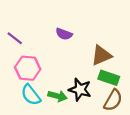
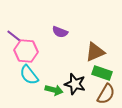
pink hexagon: (28, 68) -> (26, 51), moved
cyan semicircle: (31, 95) -> (29, 75), moved

